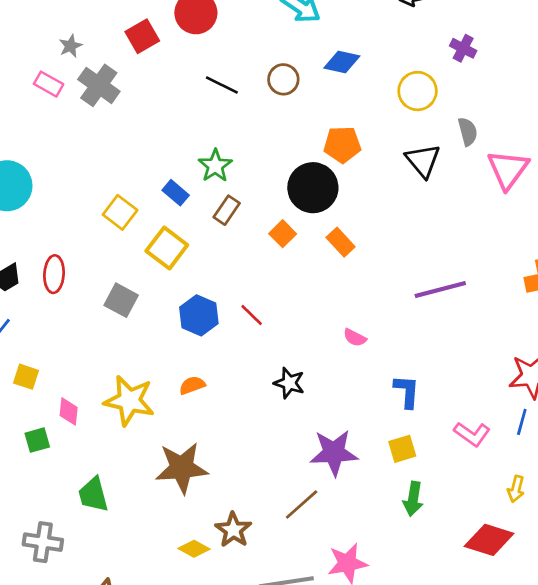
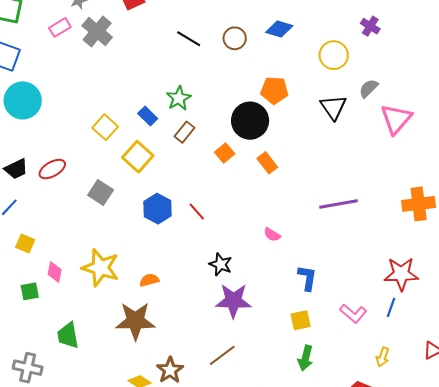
pink rectangle: (49, 84) -> (60, 27), turned -65
gray semicircle: (468, 132) -> (369, 88), turned -125
red ellipse: (54, 274) -> (52, 169), turned 52
orange semicircle: (192, 385) -> (149, 280), moved
purple star: (334, 453) -> (233, 301), moved

